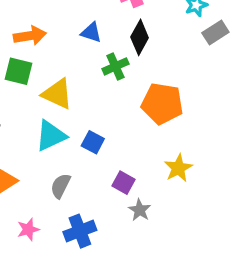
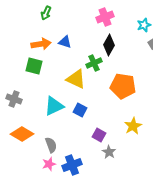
blue triangle: (91, 33) -> (65, 42), moved
yellow triangle: (57, 94) -> (76, 79), moved
gray semicircle: (61, 186) -> (51, 145), moved, turned 133
pink star: (28, 229) -> (49, 164), moved

